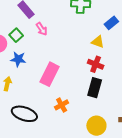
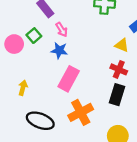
blue star: (18, 59) -> (59, 50), moved
orange cross: (62, 105) -> (81, 112), size x1.6

